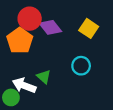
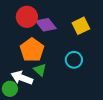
yellow square: (89, 28) -> (81, 26), turned 30
orange pentagon: (20, 41) -> (32, 50), moved

